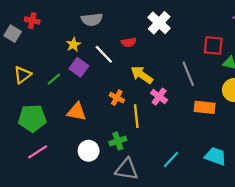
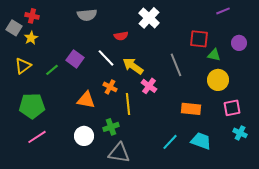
yellow star: (73, 44) -> (31, 38), moved
white line: (104, 54) -> (106, 58), moved
orange rectangle: (205, 107) -> (191, 109), moved
orange triangle: (77, 112) -> (86, 100), moved
cyan line: (171, 159) -> (170, 142), moved

